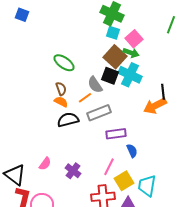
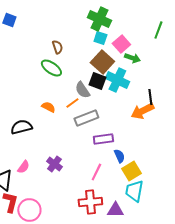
green arrow: (131, 53) -> (132, 58), moved
brown semicircle: (61, 89) -> (57, 47), moved
black semicircle: (68, 120) -> (21, 127), moved
pink semicircle: (45, 164) -> (23, 167), moved
purple cross: (73, 171) -> (54, 164), moved
yellow square: (124, 181) -> (131, 171), moved

